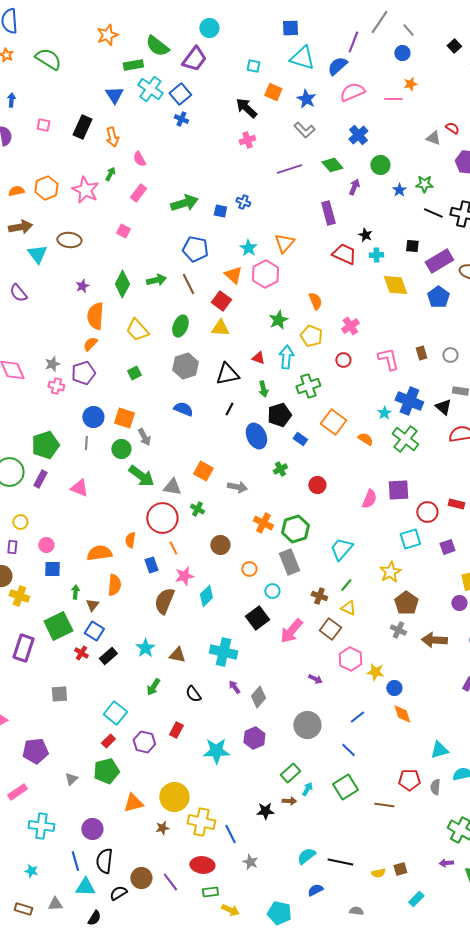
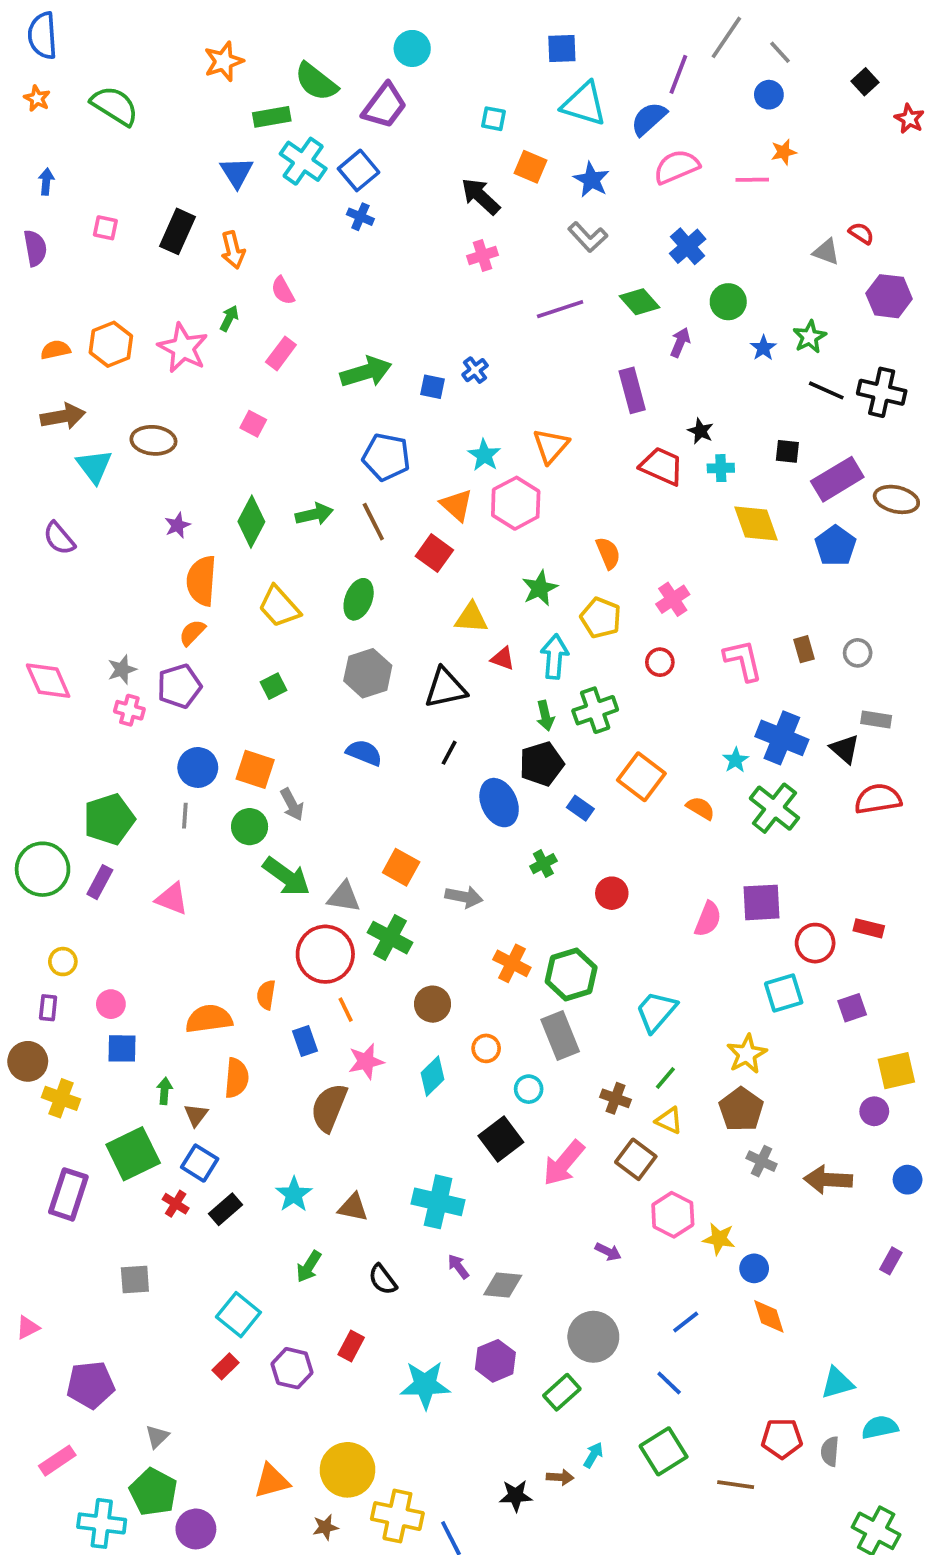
green star: (424, 184) -> (810, 337), turned -30
blue cross: (243, 202) -> (475, 370), turned 32
yellow triangle: (220, 328) -> (471, 618), moved
green arrow: (263, 389) -> (545, 716), moved
green cross: (197, 509) -> (390, 938), size x1.6
cyan diamond: (206, 596) -> (433, 1076), moved
brown pentagon: (406, 603) -> (741, 1109), moved
gray diamond: (258, 697) -> (503, 1285), turned 55
green pentagon: (106, 771) -> (153, 1492), moved, turned -30
green rectangle: (290, 773) -> (562, 1392), moved

